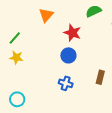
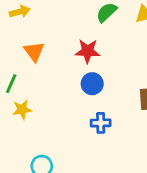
orange triangle: (46, 15) -> (34, 52), moved

